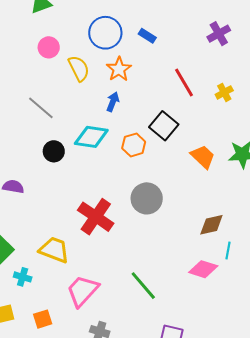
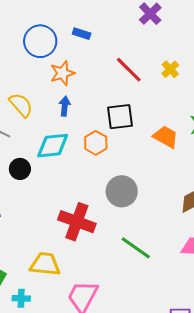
yellow semicircle: (79, 68) -> (21, 105), moved
orange star: (119, 69) -> (62, 73), turned 30
black square: (164, 126) -> (120, 117), turned -32
green line: (143, 286) -> (136, 248), moved

